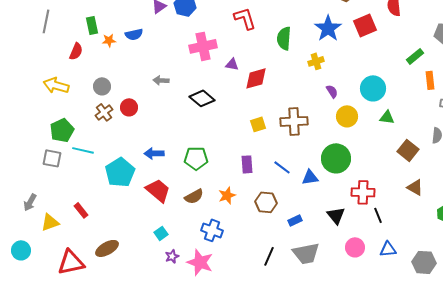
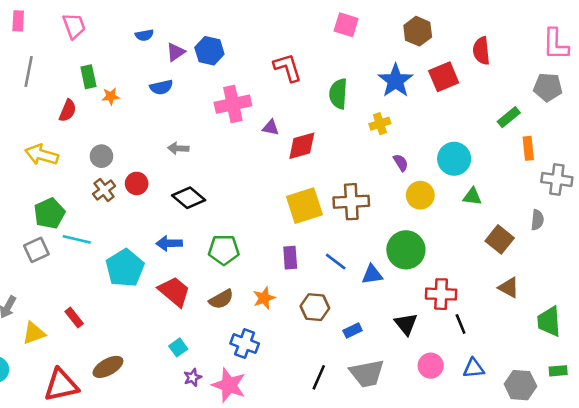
blue semicircle: (134, 34) -> (161, 87), moved
black diamond: (202, 98) -> (189, 198), moved
yellow square: (258, 124) -> (304, 206), size x1.8
gray square: (52, 158) -> (36, 250), turned -36

